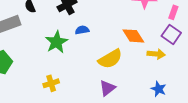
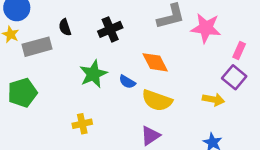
blue semicircle: (82, 30) -> (127, 82), moved, turned -144
orange diamond: (133, 36) -> (155, 62), moved
yellow semicircle: (110, 59) -> (157, 100), turned 45

